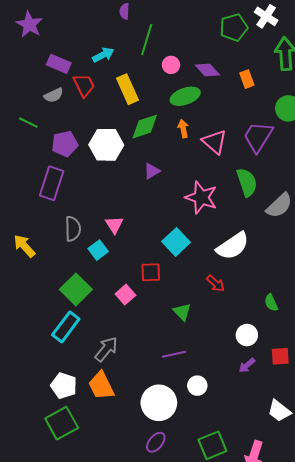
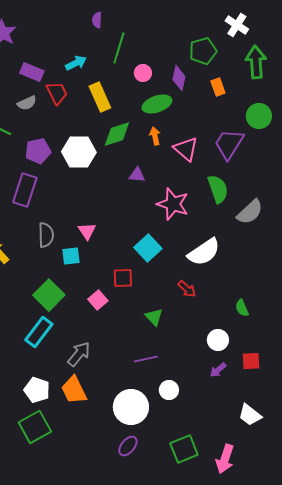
green pentagon: (234, 27) -> (203, 51), moved
purple diamond: (207, 70) -> (179, 78), turned 55
purple triangle: (152, 171) -> (137, 175), moved, turned 36
cyan square: (98, 250) -> (71, 256), turned 30

